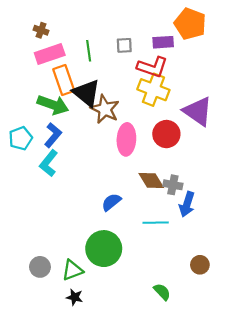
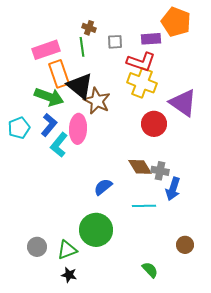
brown cross: (41, 30) -> (89, 28), moved
pink ellipse: (126, 139) -> (78, 129), moved
cyan L-shape: (49, 163) -> (59, 145), moved

